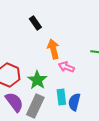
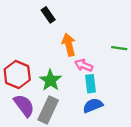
cyan rectangle: (61, 97) -> (91, 84), moved
blue semicircle: (74, 102) -> (93, 105), turned 54

